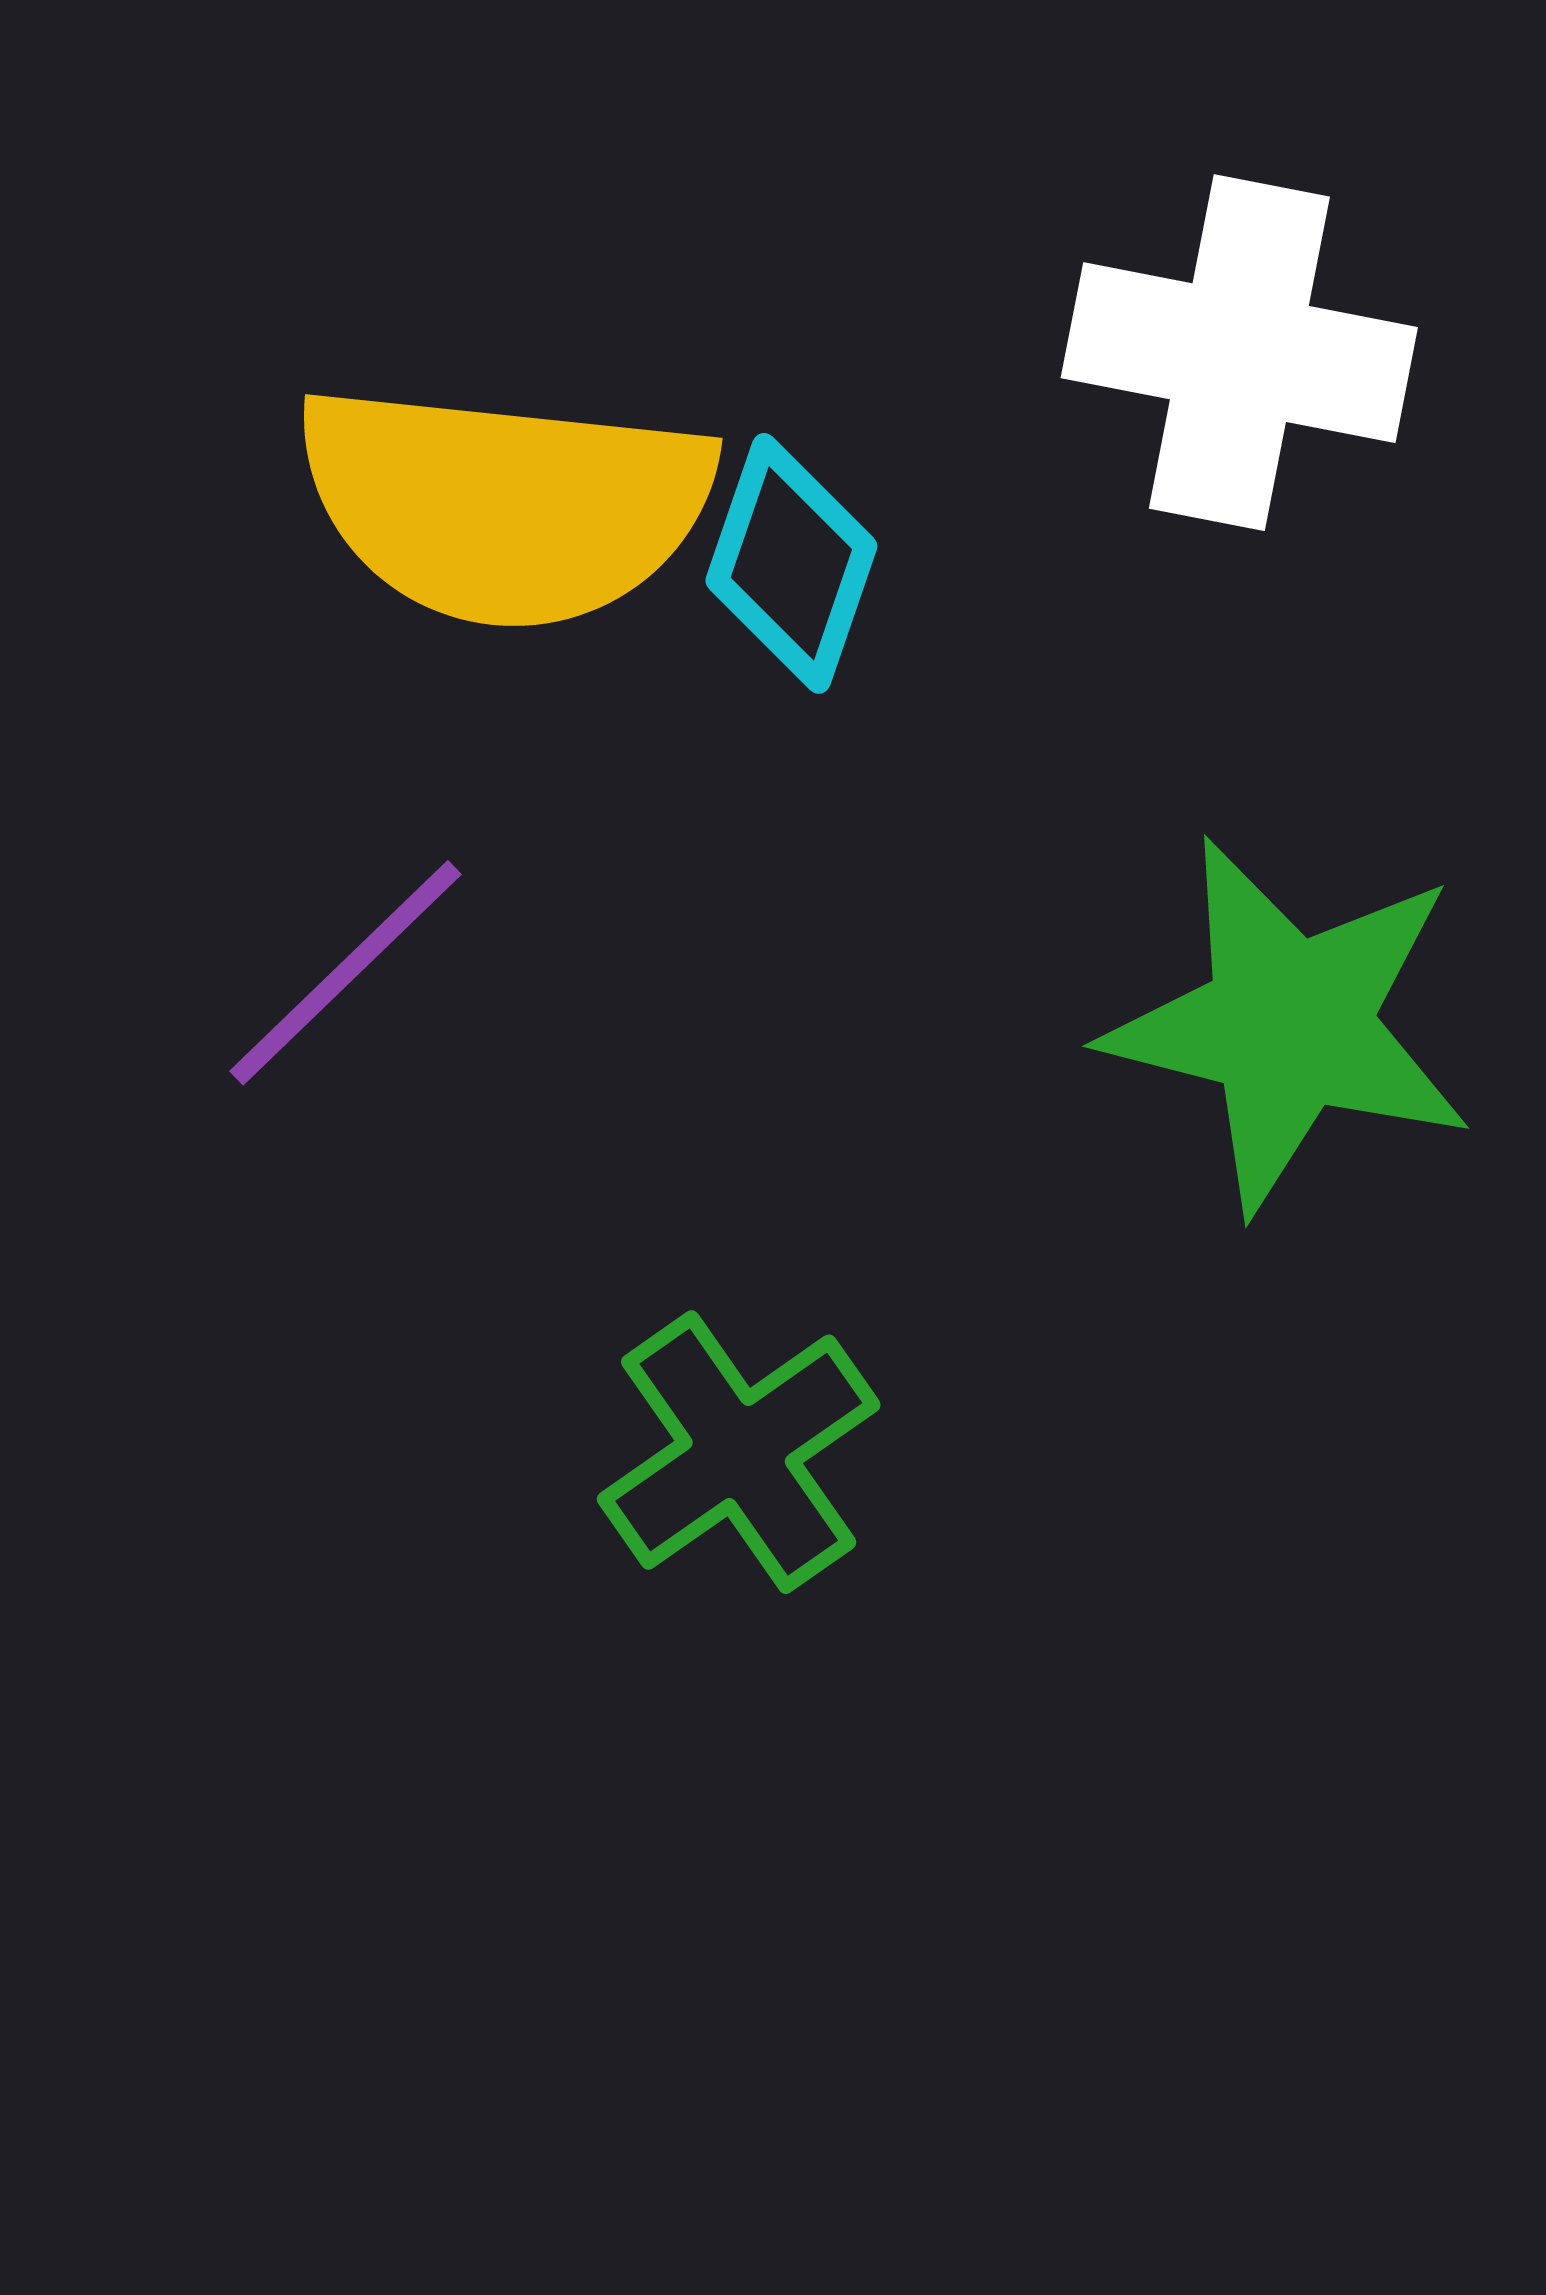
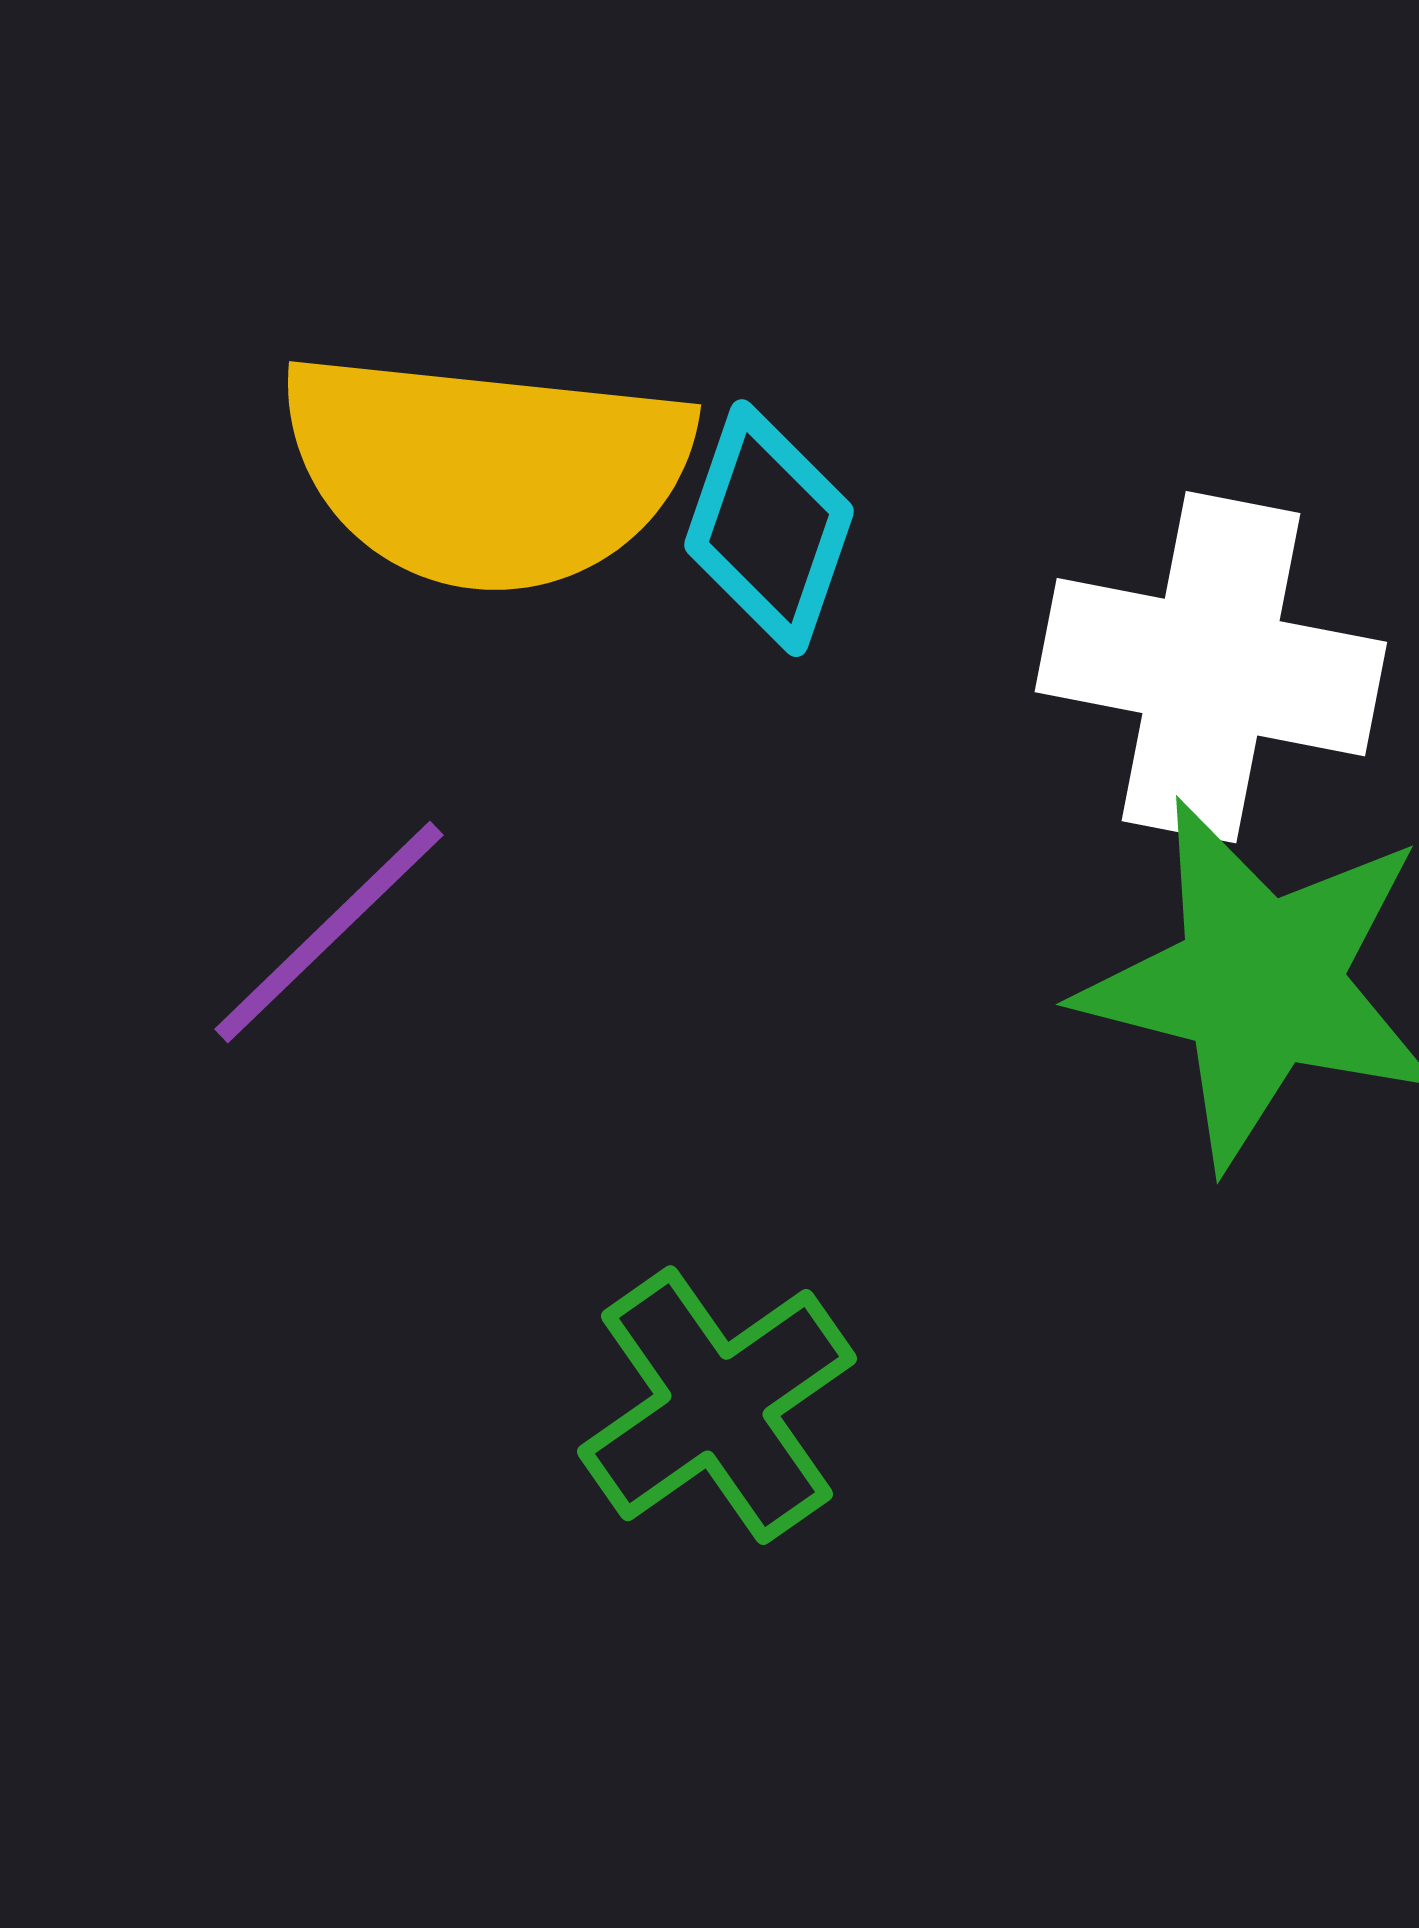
white cross: (1239, 353) -> (1211, 667), moved

